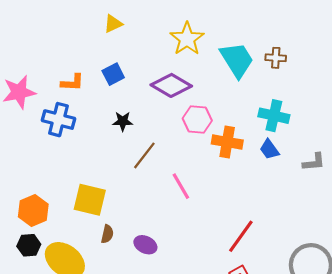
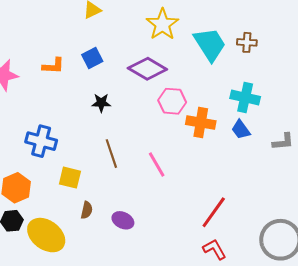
blue cross: (58, 120) -> (41, 141), moved
brown line: (144, 155) -> (111, 154), moved, turned -56
yellow square: (90, 200) -> (70, 178), size x0.7

